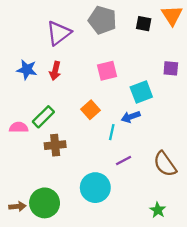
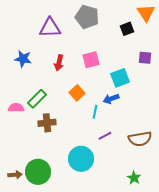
black square: (144, 24) -> (127, 29), moved, turned -32
purple triangle: (59, 33) -> (50, 28), turned 35
red arrow: (55, 71) -> (59, 63), moved
brown semicircle: (165, 164) -> (140, 139), turned -65

